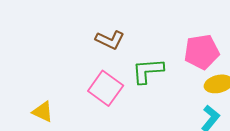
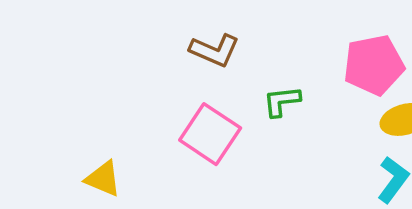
green L-shape: (148, 71) -> (282, 101), size x0.7

